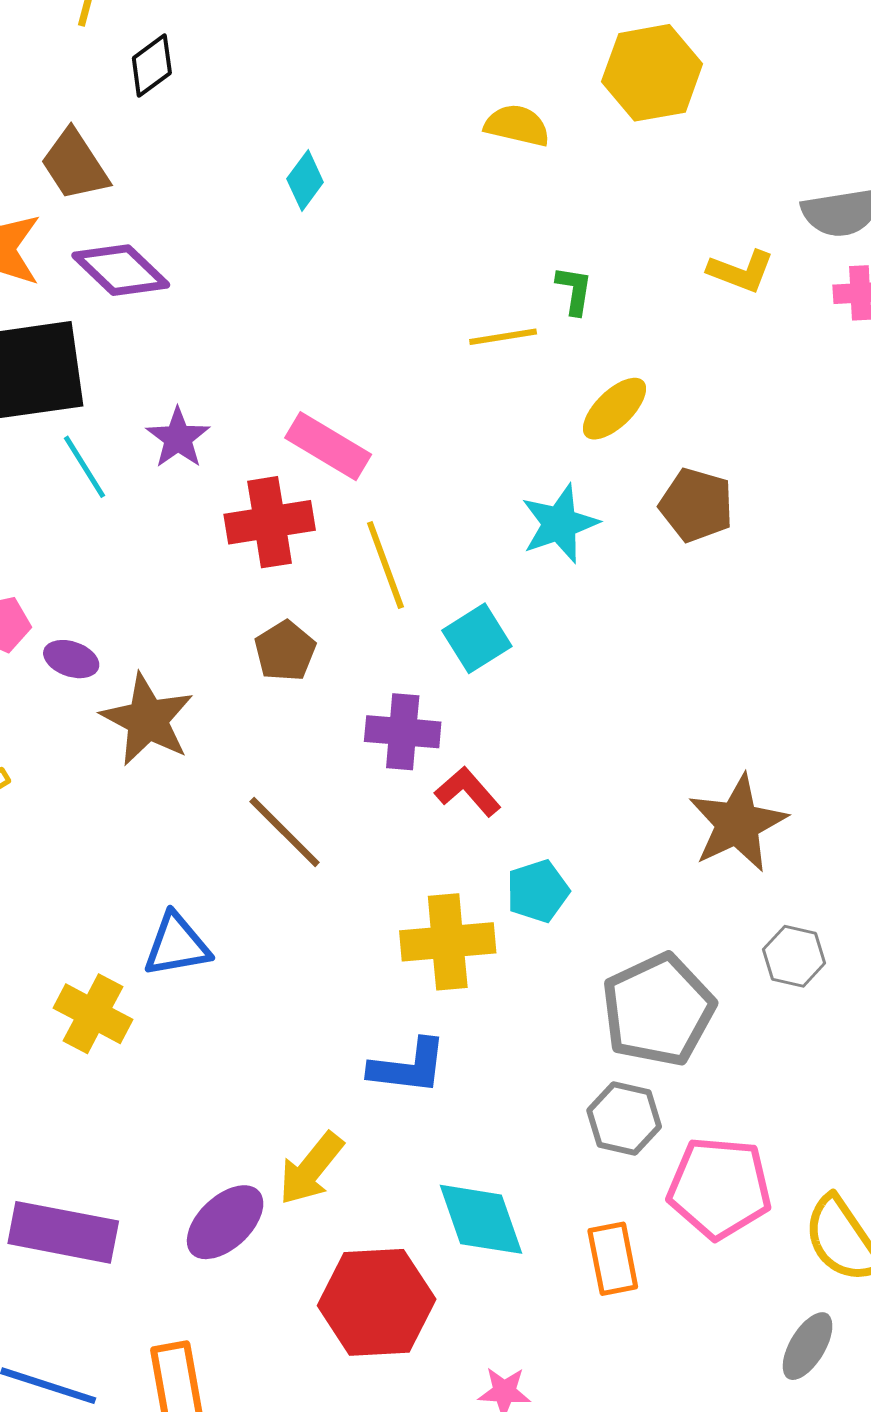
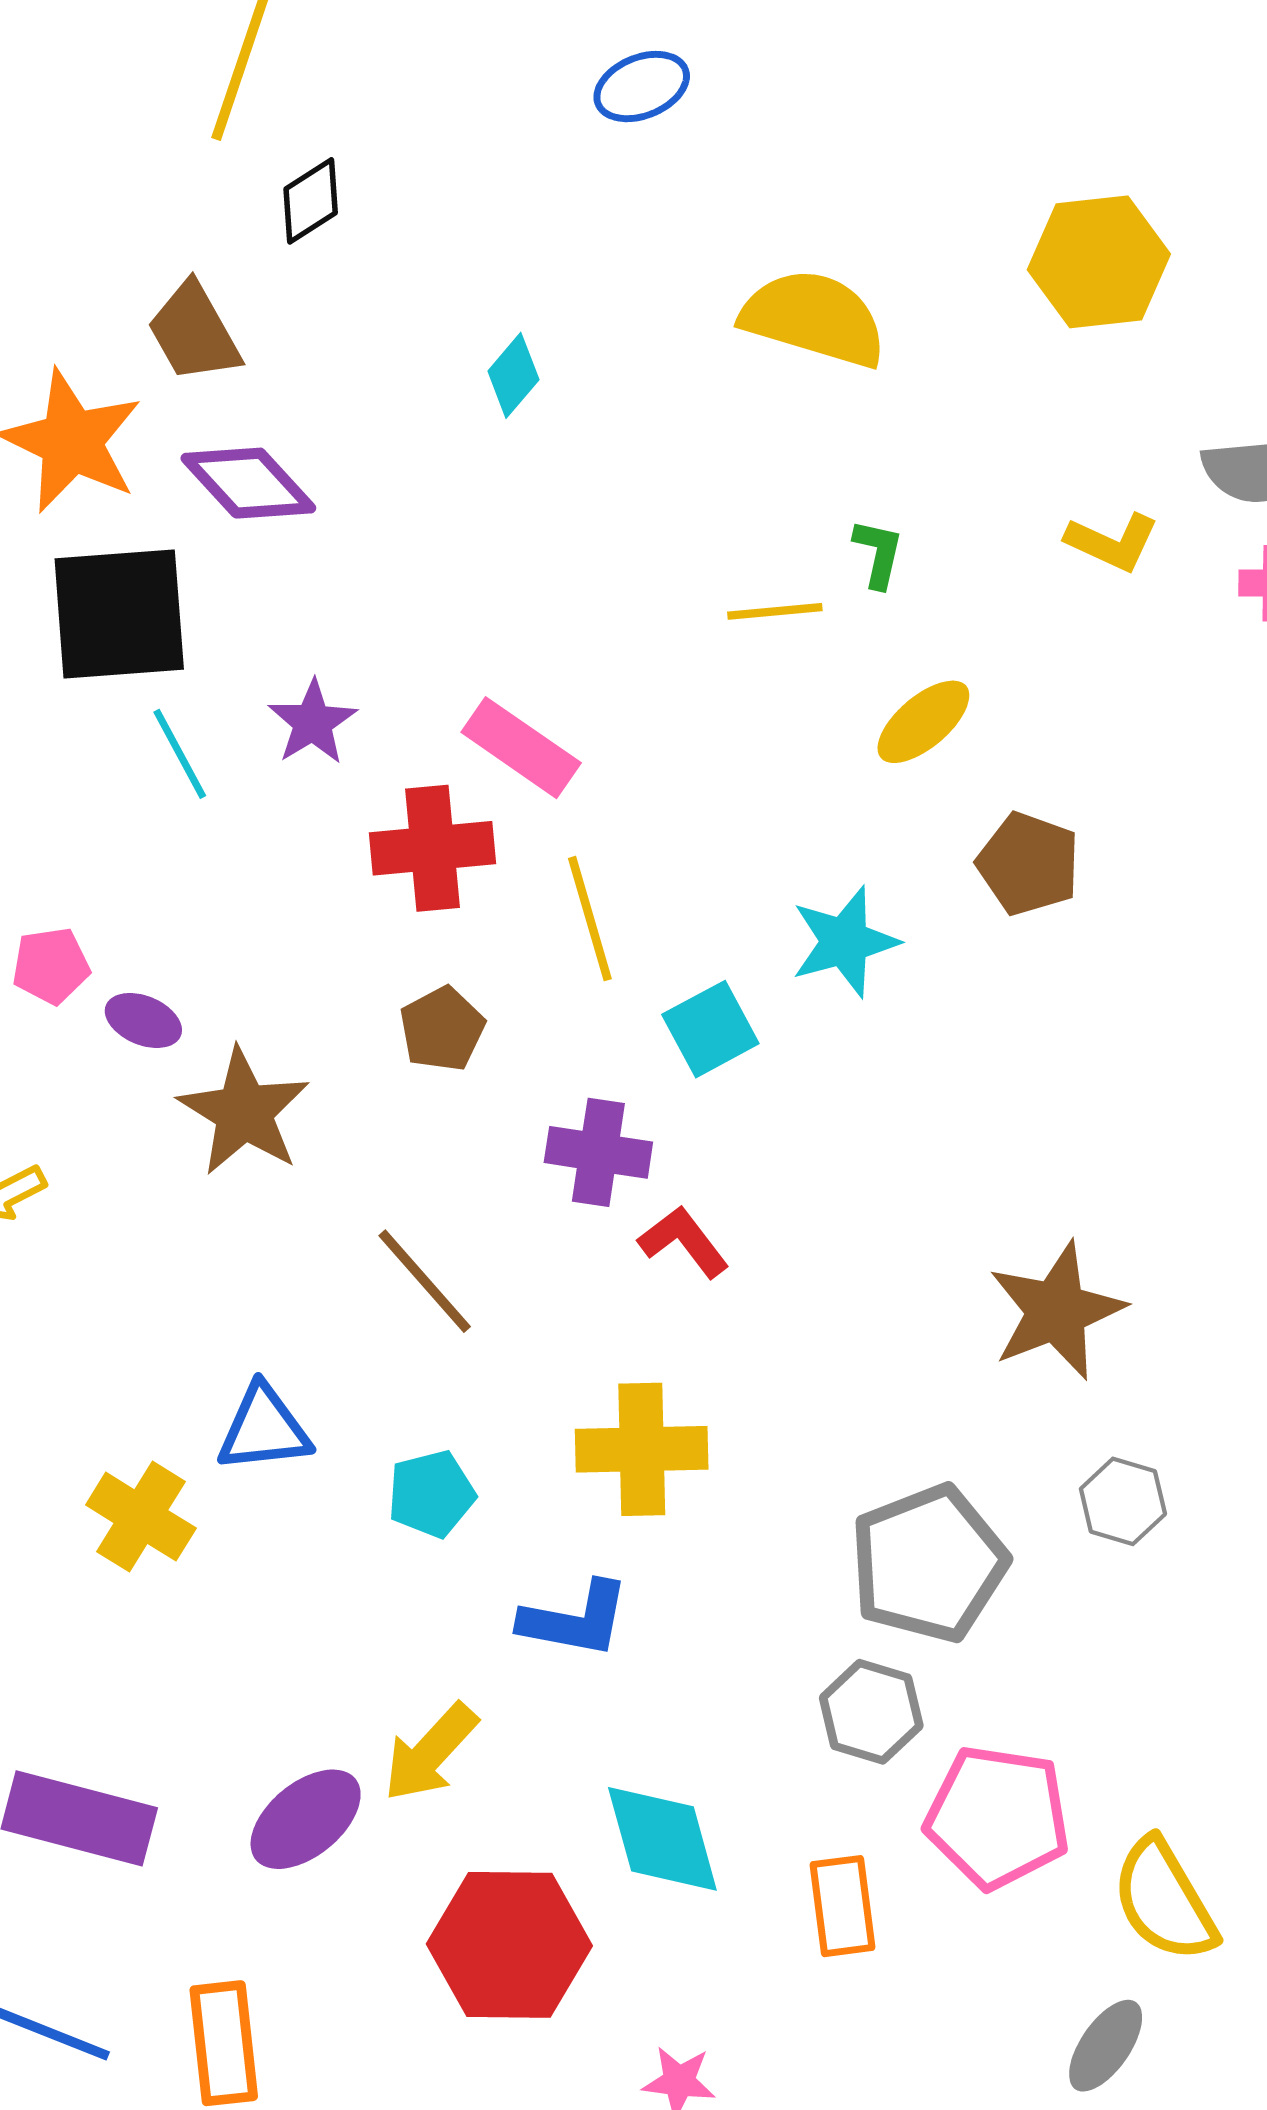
yellow hexagon: (652, 73) -> (1099, 262), moved
yellow semicircle: (517, 125) -> (814, 318), size x1.6
cyan star: (560, 524) -> (845, 942), moved
cyan pentagon: (538, 891) -> (431, 1494), moved

